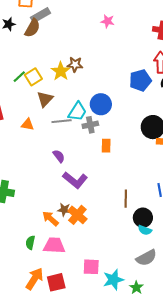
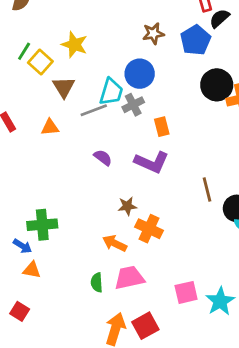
brown star: (75, 64) -> (153, 34), moved
green line: (19, 77) -> (24, 51), moved
blue pentagon: (140, 80) -> (195, 40), moved
purple L-shape: (75, 180) -> (152, 162), moved
brown star: (64, 210) -> (127, 206), moved

